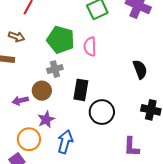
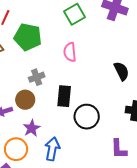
green pentagon: (61, 40) -> (28, 37), moved

